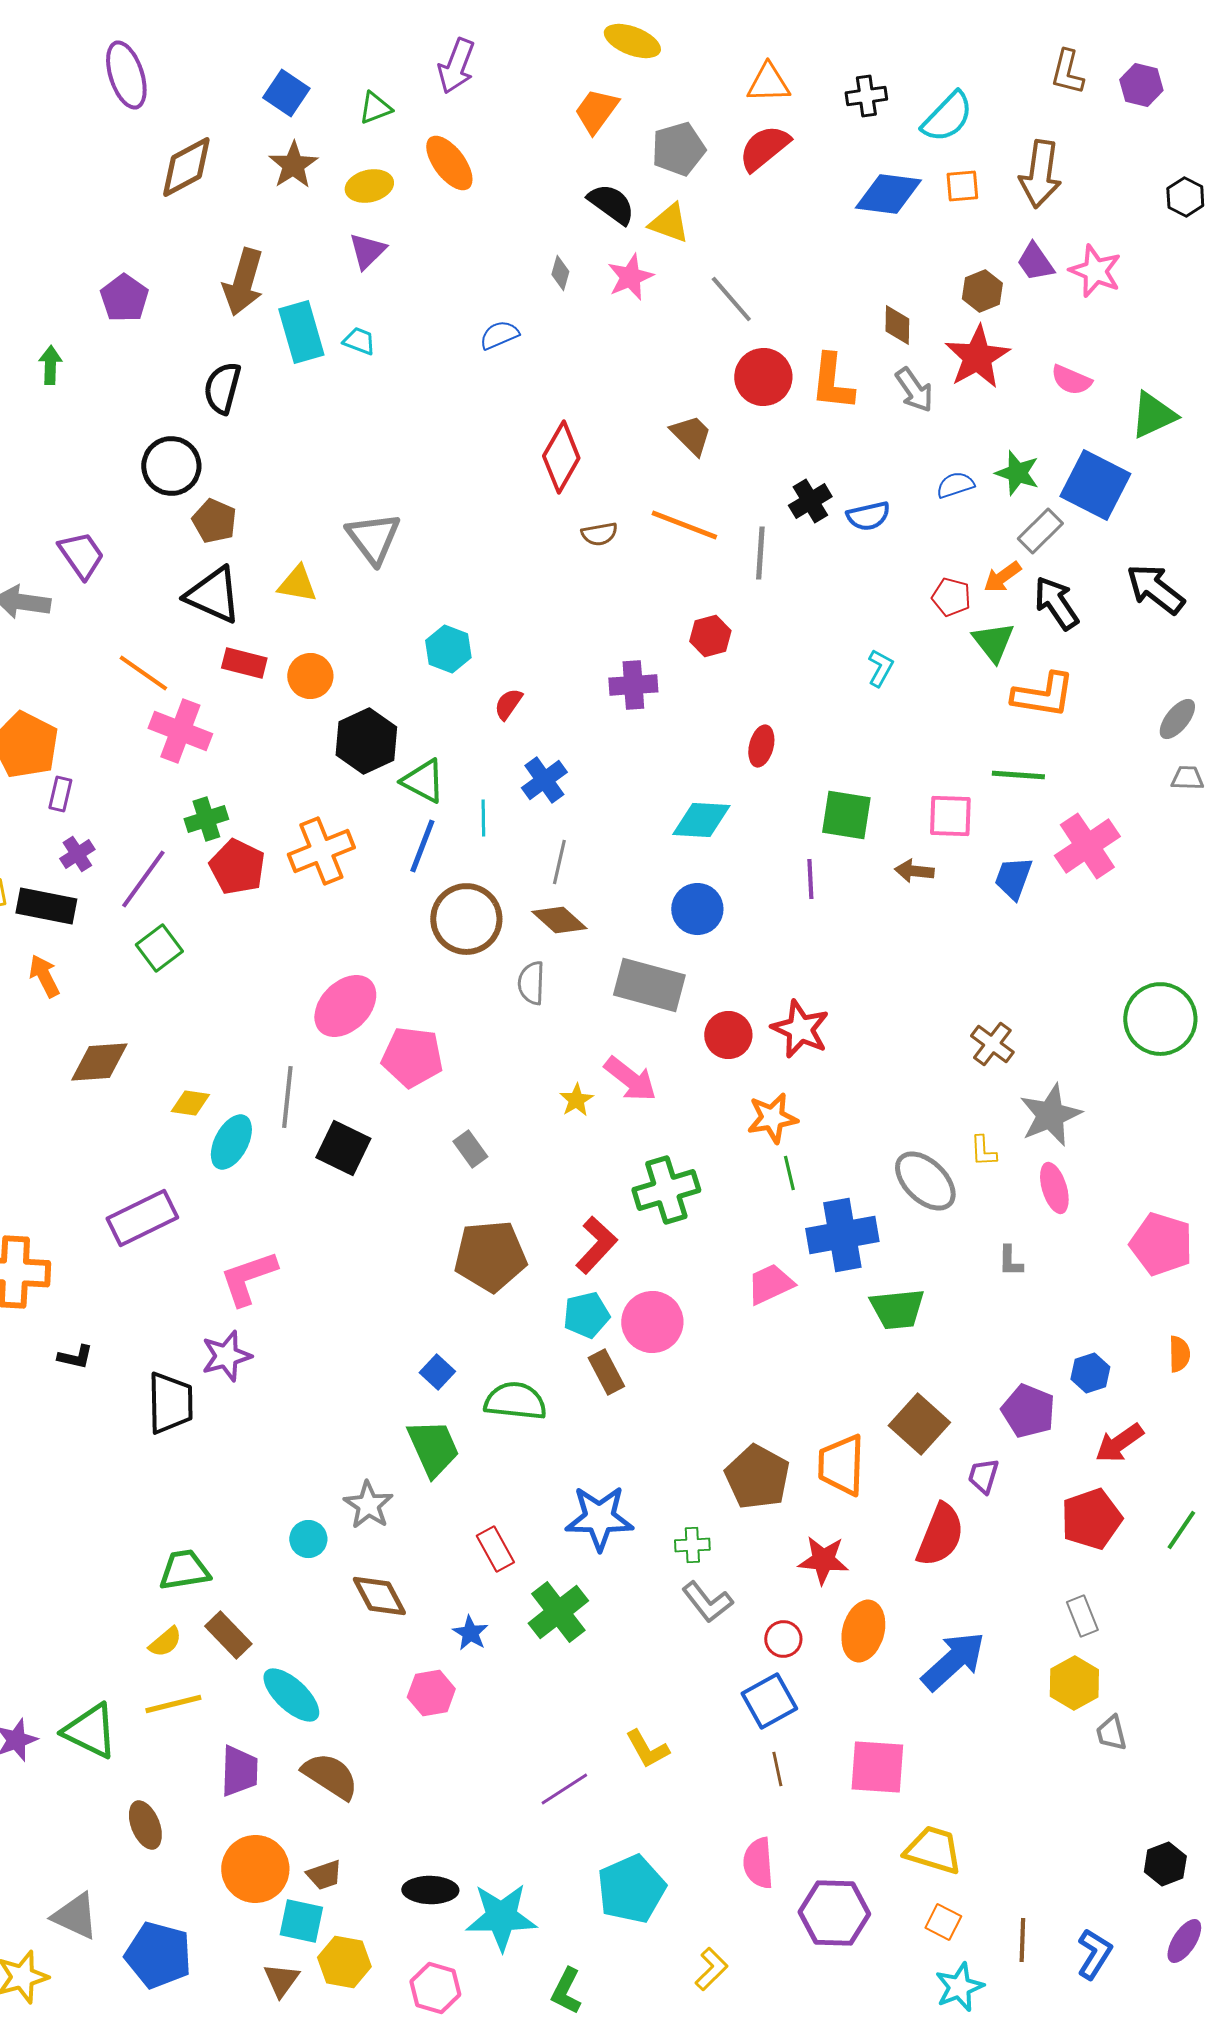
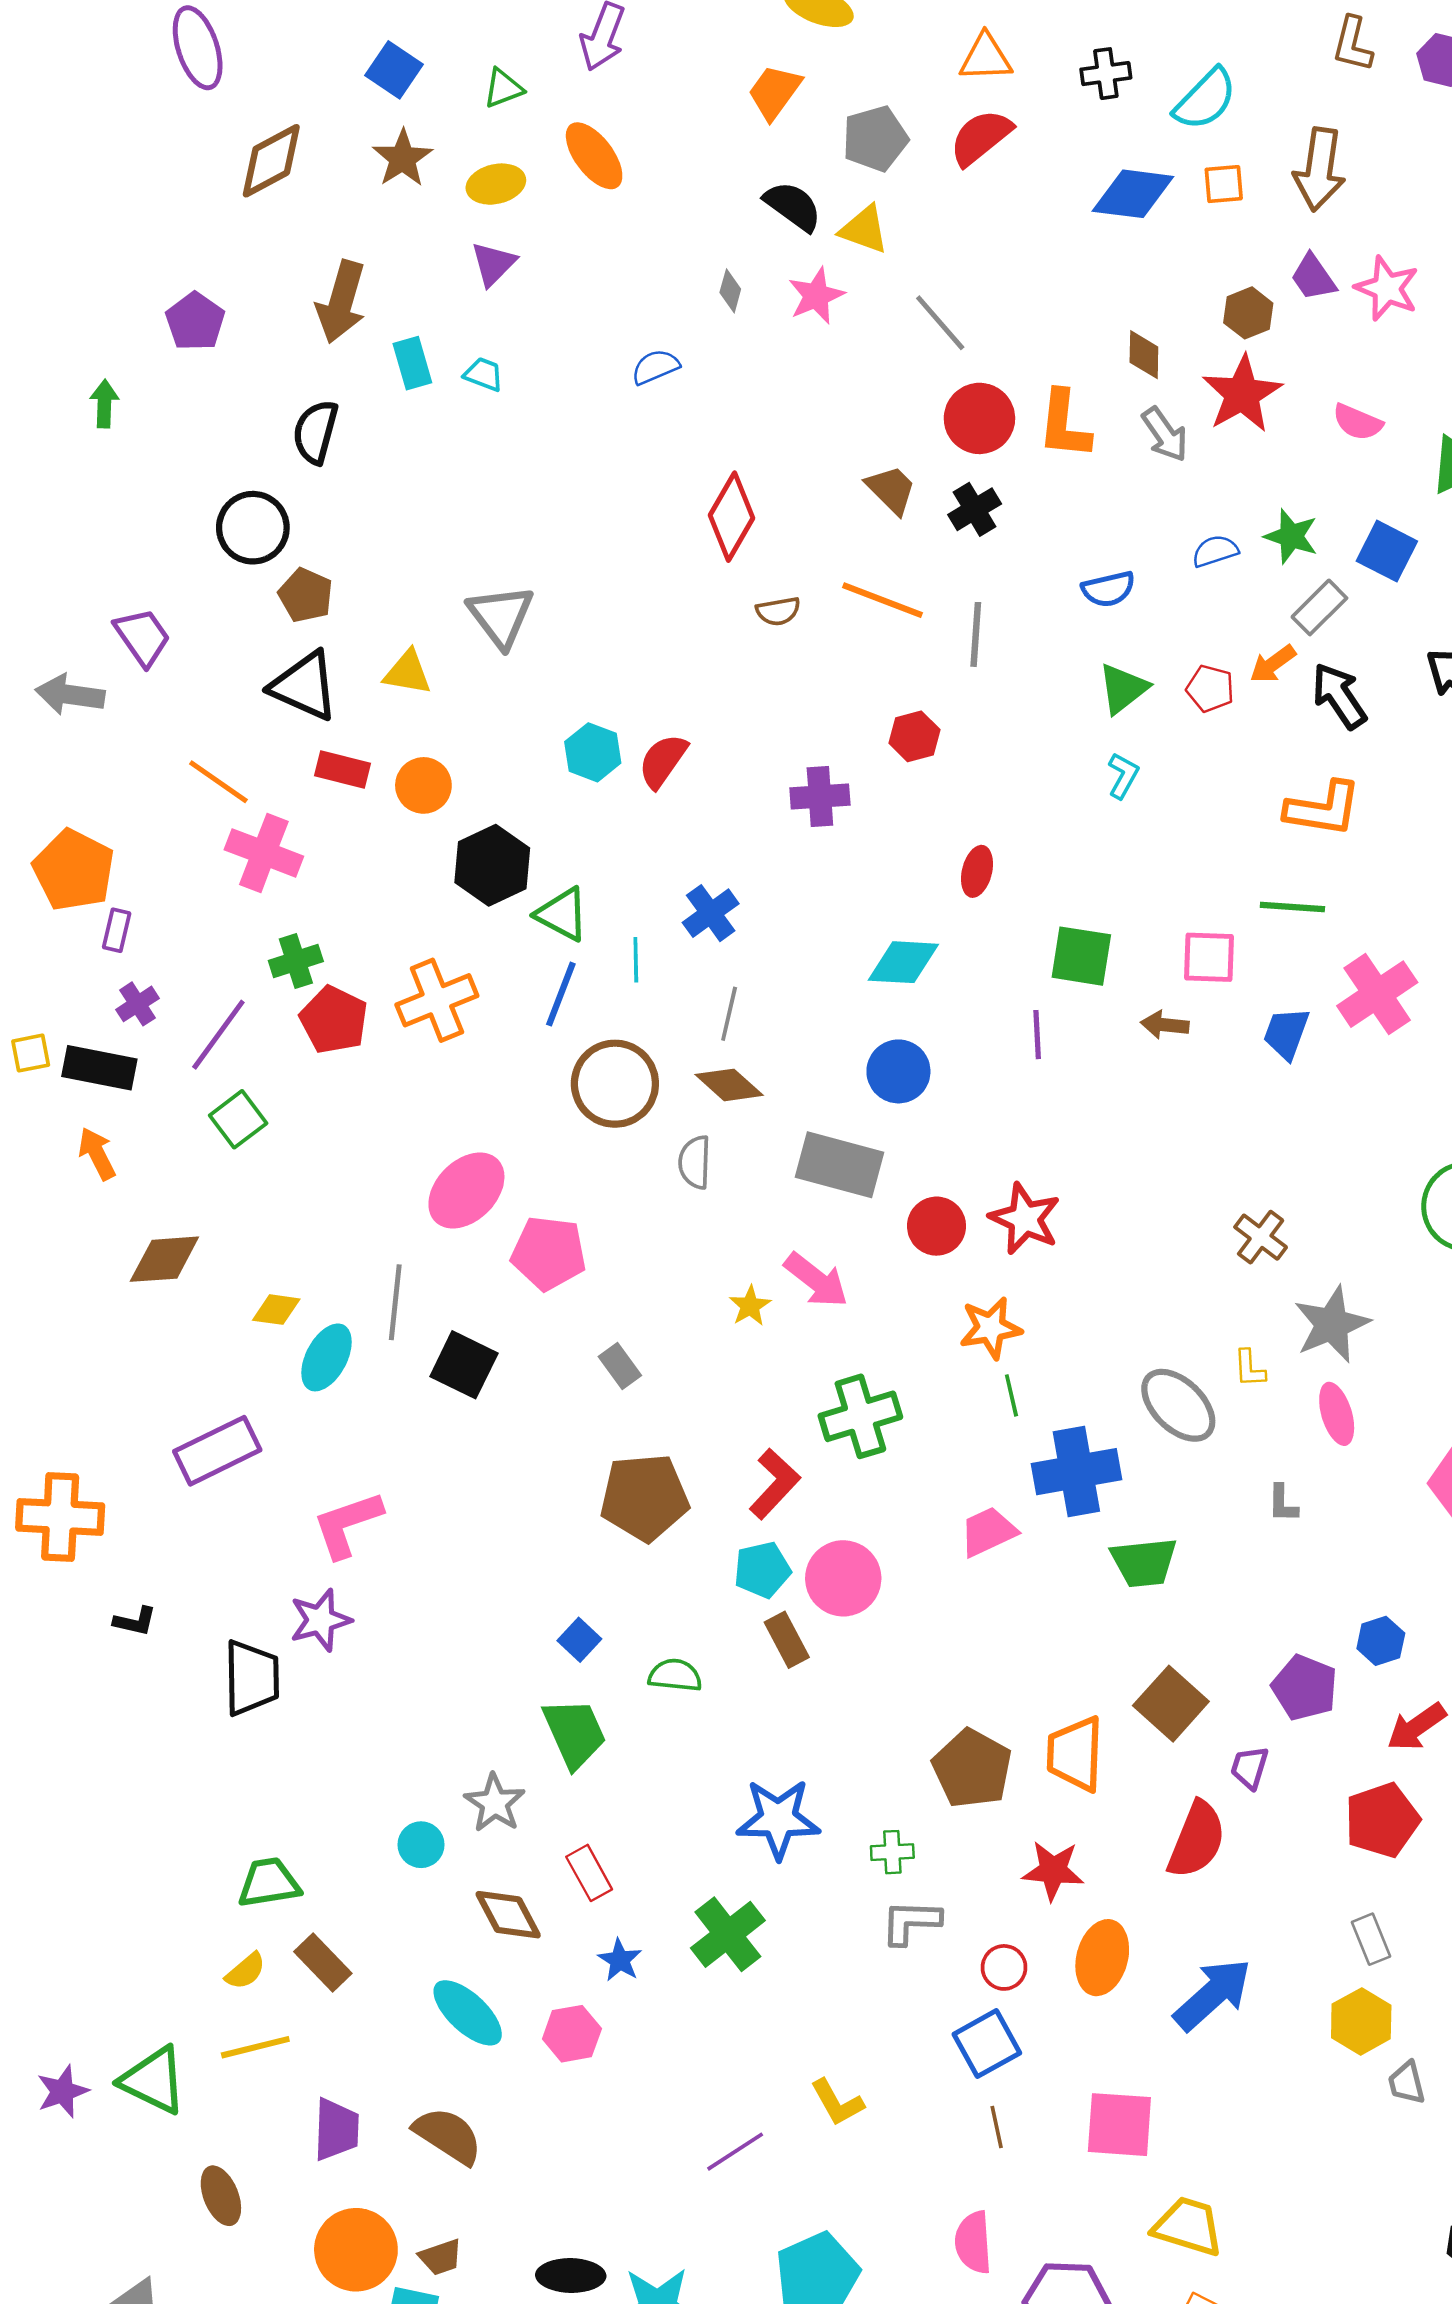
cyan rectangle: (301, 332) -> (412, 363), size x0.7
blue square: (1095, 485) -> (1387, 551), size x0.7
black cross: (810, 501) -> (975, 509), moved
green triangle: (993, 642) -> (1123, 688), moved, turned 30
red semicircle: (508, 704) -> (663, 761), moved, size x1.4
green semicircle: (515, 1401) -> (675, 1675), size x0.7
red rectangle: (495, 1549) -> (589, 1873), moved
gray L-shape: (707, 1602) -> (911, 1922), turned 130
cyan ellipse: (291, 1695) -> (468, 2013), moved

